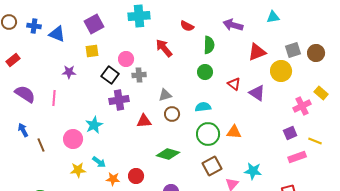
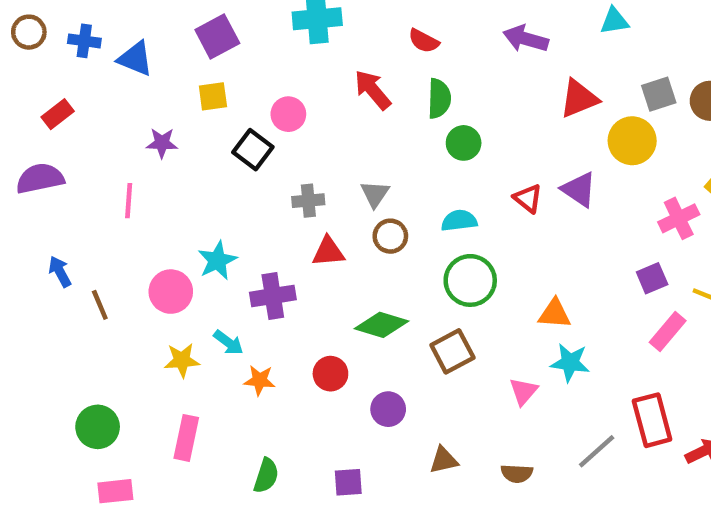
green semicircle: (209, 45) -> (439, 99), moved
red rectangle: (13, 60) -> (58, 114), moved
gray cross: (139, 75) -> (308, 201), moved
red triangle: (234, 84) -> (528, 198), moved
purple semicircle: (25, 94) -> (40, 178), moved, turned -45
gray triangle: (165, 95) -> (375, 194), turned -40
purple cross: (119, 100) -> (273, 296), moved
orange triangle: (234, 132) -> (554, 314), moved
pink rectangle: (297, 157) -> (668, 331), turned -30
brown square: (212, 166) -> (452, 351), moved
red circle: (136, 176) -> (330, 374), moved

